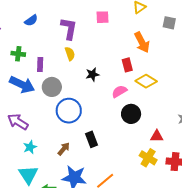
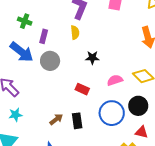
red rectangle: (127, 65) -> (82, 89), moved, turned -64
blue circle: (69, 111) -> (112, 113), moved
black circle: (131, 114) -> (138, 106), moved
brown arrow: (64, 149) -> (56, 119), moved

